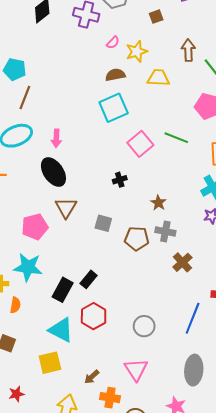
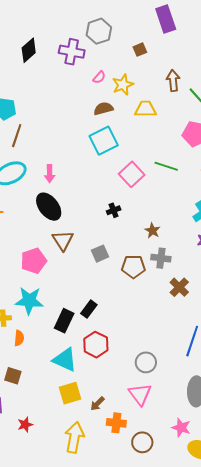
gray square: (103, 223) -> (100, 254), turned -36
gray circle: (144, 326) -> (146, 362), moved
yellow square: (50, 363) -> (70, 393), moved

